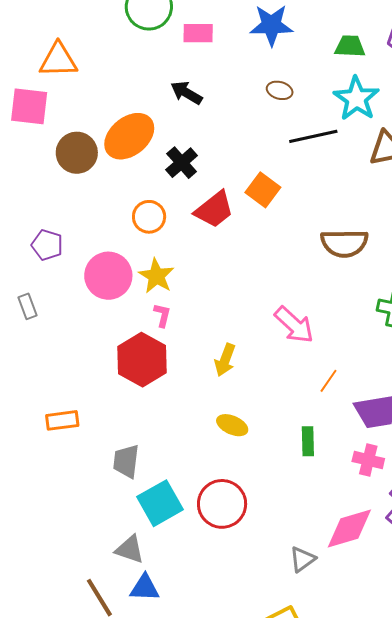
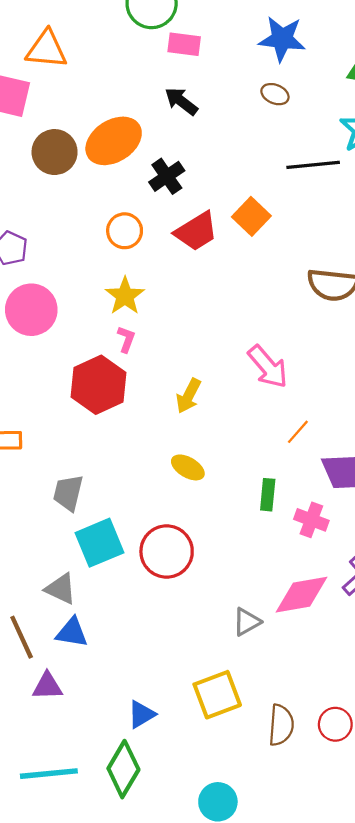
pink rectangle: (198, 33) -> (184, 44), moved
brown ellipse: (280, 90) -> (275, 94), moved
pink circle: (108, 276) -> (31, 310), moved
pink cross: (368, 460) -> (311, 520), moved

